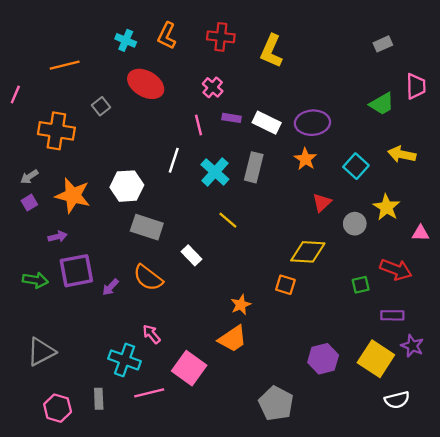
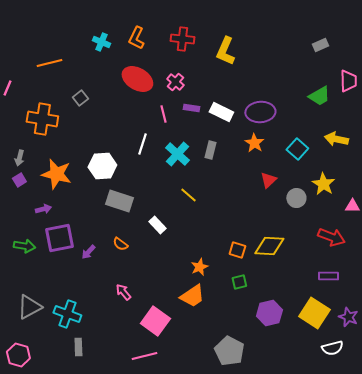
red ellipse: (146, 84) -> (137, 79), moved
gray rectangle: (254, 167) -> (210, 150), size x0.7
gray arrow: (29, 177) -> (19, 158), turned -42
yellow diamond: (308, 252) -> (269, 246), moved
orange semicircle: (148, 278) -> (120, 244), size x0.6
green square: (361, 285) -> (239, 282), moved
purple star: (412, 346) -> (348, 317), moved
cyan cross: (125, 360) -> (67, 314), moved
pink line: (149, 393) -> (144, 356), moved
pink hexagon: (58, 408) -> (18, 355), moved

